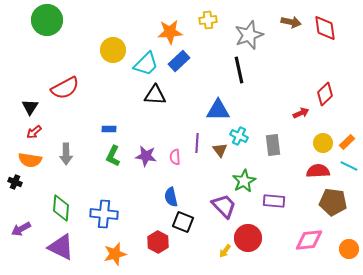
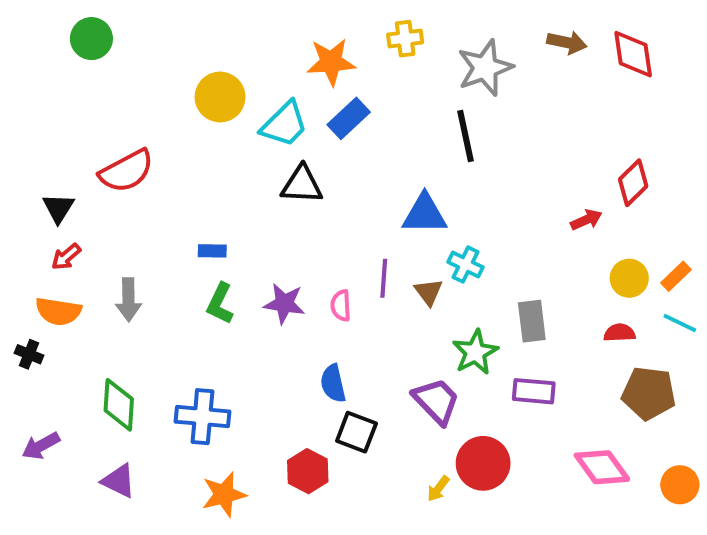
green circle: (47, 20) -> (91, 39), size x0.7
gray rectangle: (273, 145) -> (532, 321), moved
red semicircle: (318, 171) -> (619, 333), size x0.7
pink diamond: (309, 240) -> (602, 467), turned 60
purple triangle: (61, 247) -> (119, 481), size x0.7

